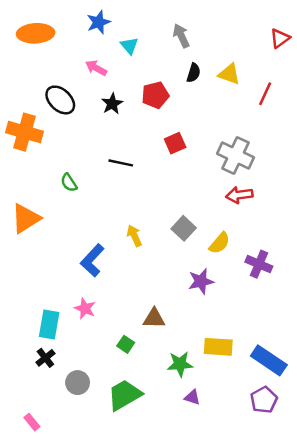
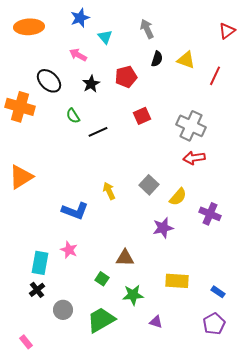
black line: (121, 163) -> (98, 132), turned -36
green semicircle: (69, 183) -> (73, 116), moved
blue L-shape: (92, 260) -> (75, 211), turned -112
blue rectangle: (269, 360) -> (218, 292), size x0.5
green star: (180, 364) -> (133, 295), moved

